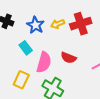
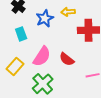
yellow arrow: (58, 24) -> (68, 12), moved
cyan rectangle: (26, 48) -> (21, 34), moved

